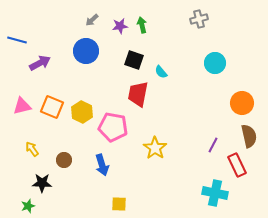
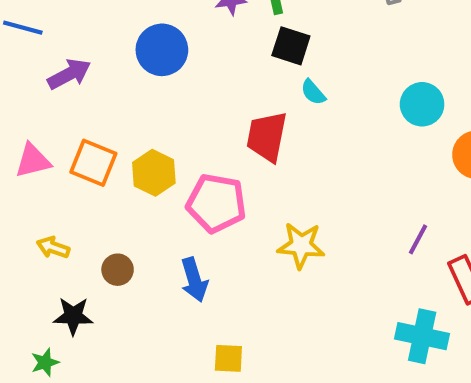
black square: (134, 60) -> (291, 46), moved
cyan circle: (215, 63) -> (422, 104), moved
yellow star: (155, 148) -> (301, 245), turned -30
yellow arrow: (32, 149) -> (53, 247), turned -35

